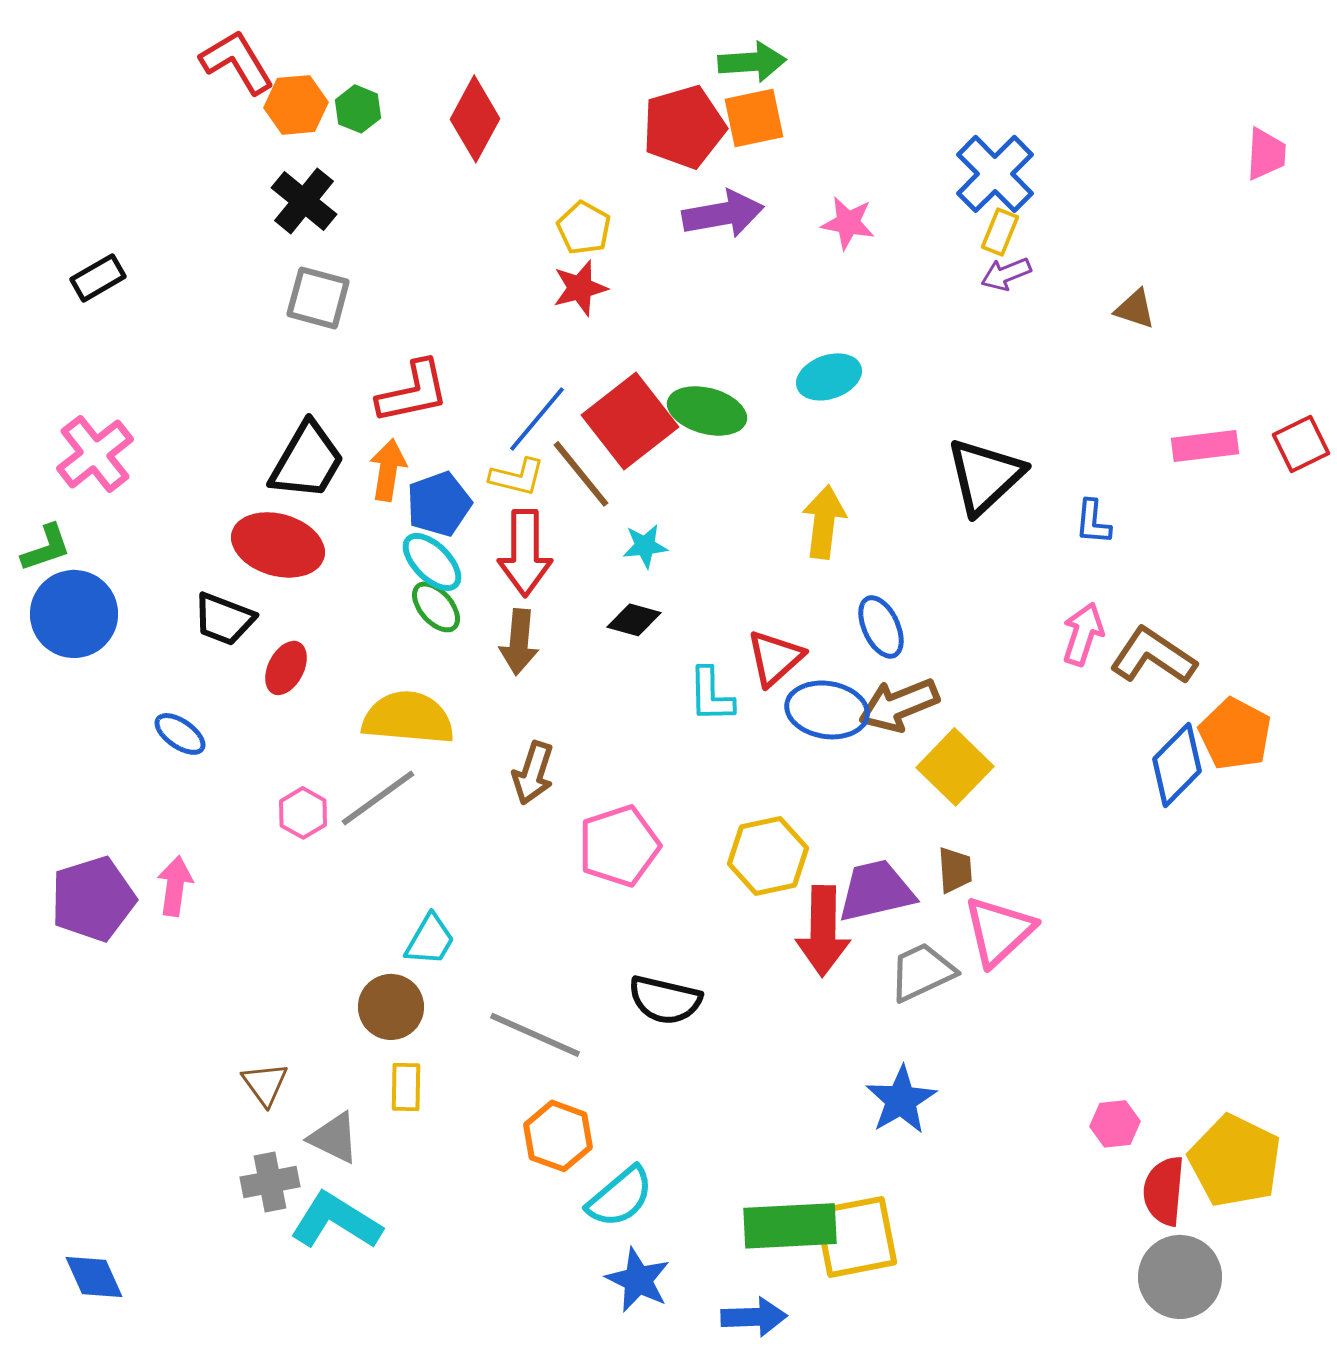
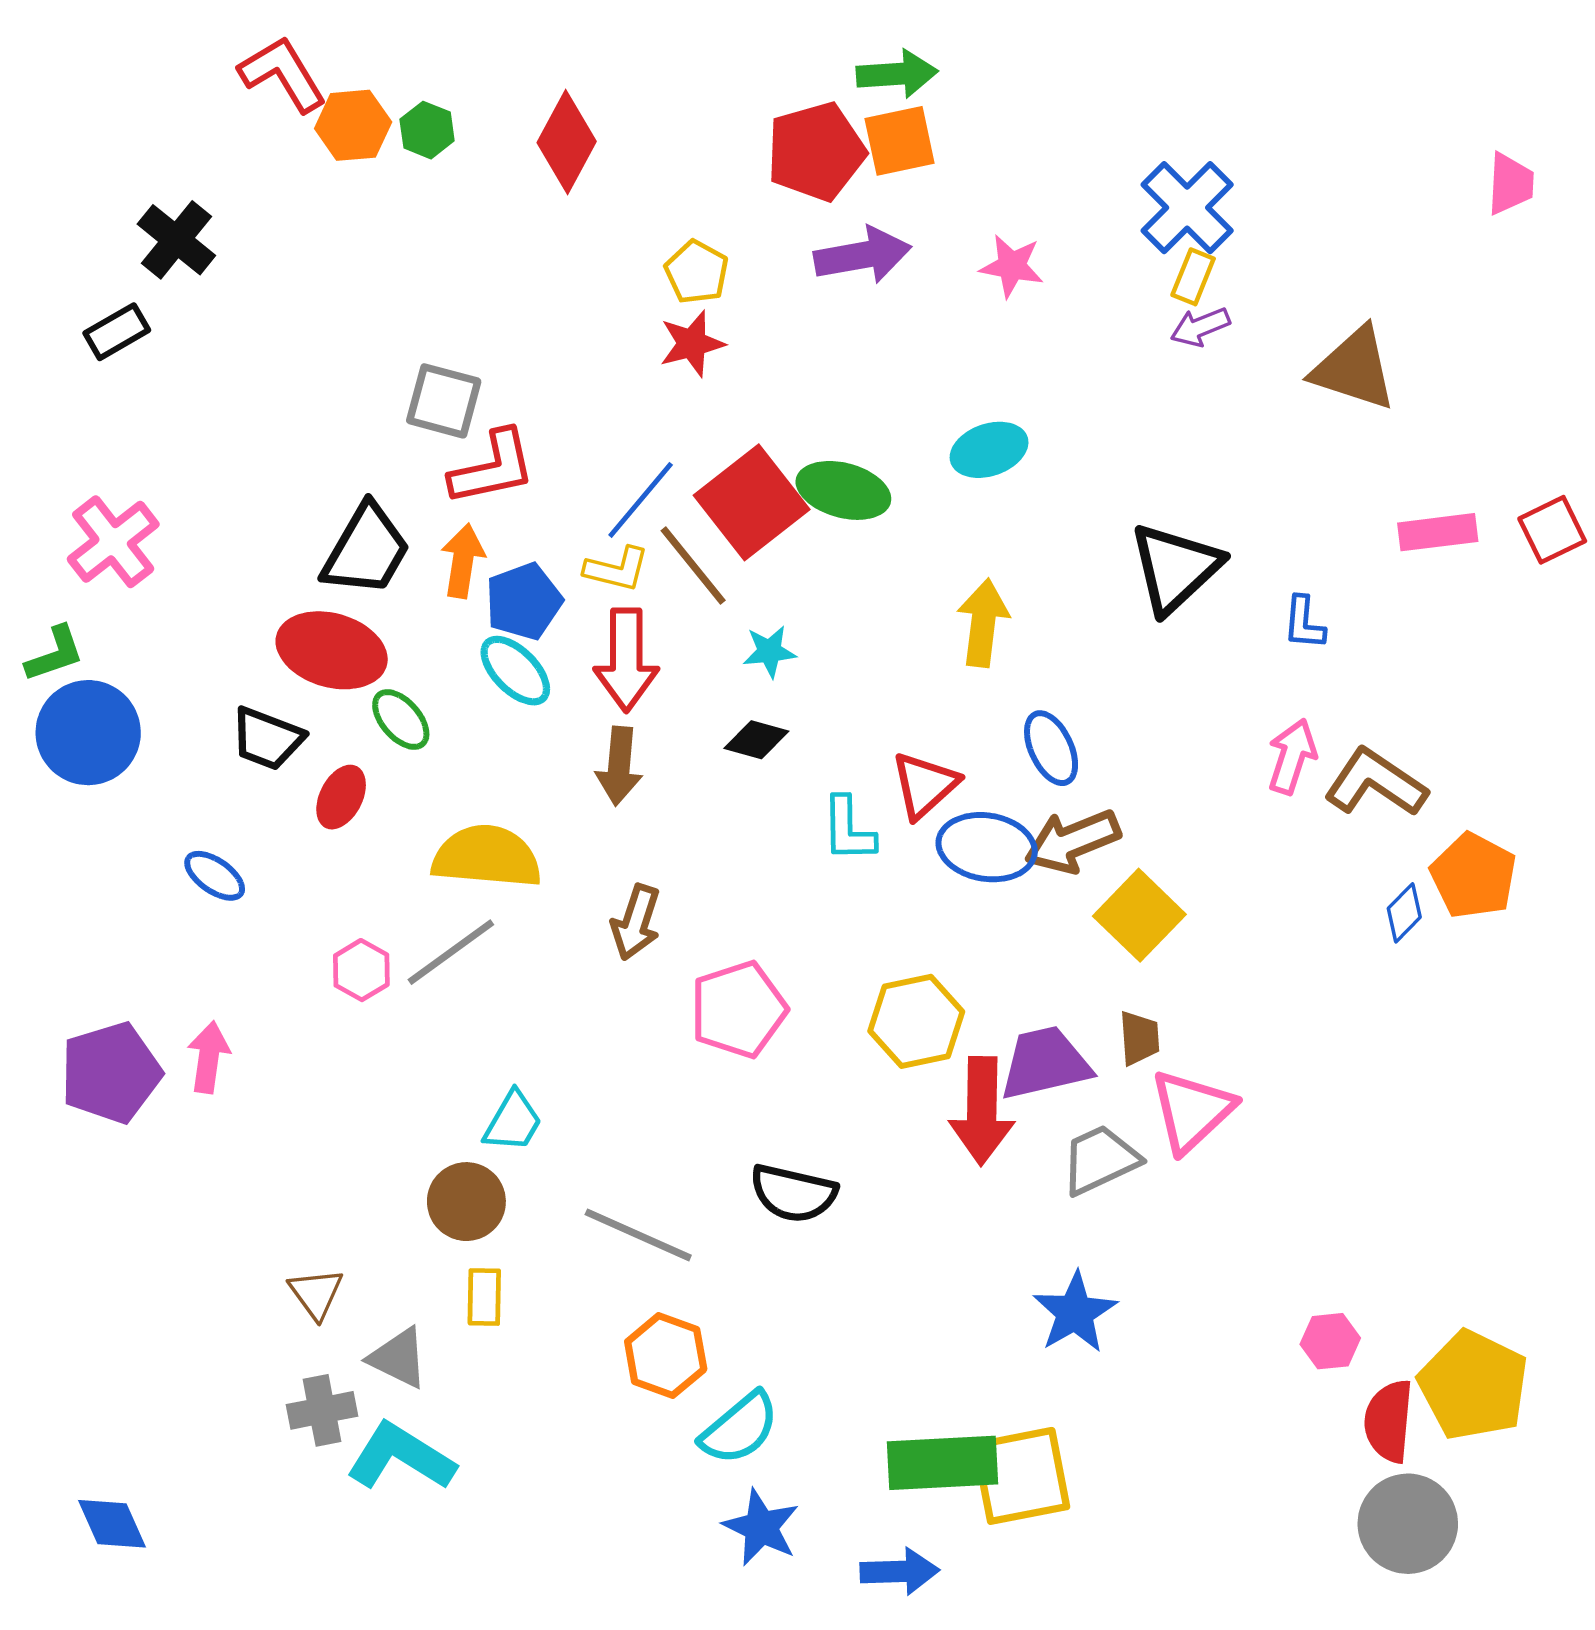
black cross: (304, 201) -> (176, 240), moved
gray square: (318, 298) -> (444, 401), moved
brown triangle: (1135, 309) -> (1354, 369), size x1.8
green ellipse: (436, 607) -> (401, 719), moved
blue diamond: (1177, 765) -> (1404, 913), size x0.6

